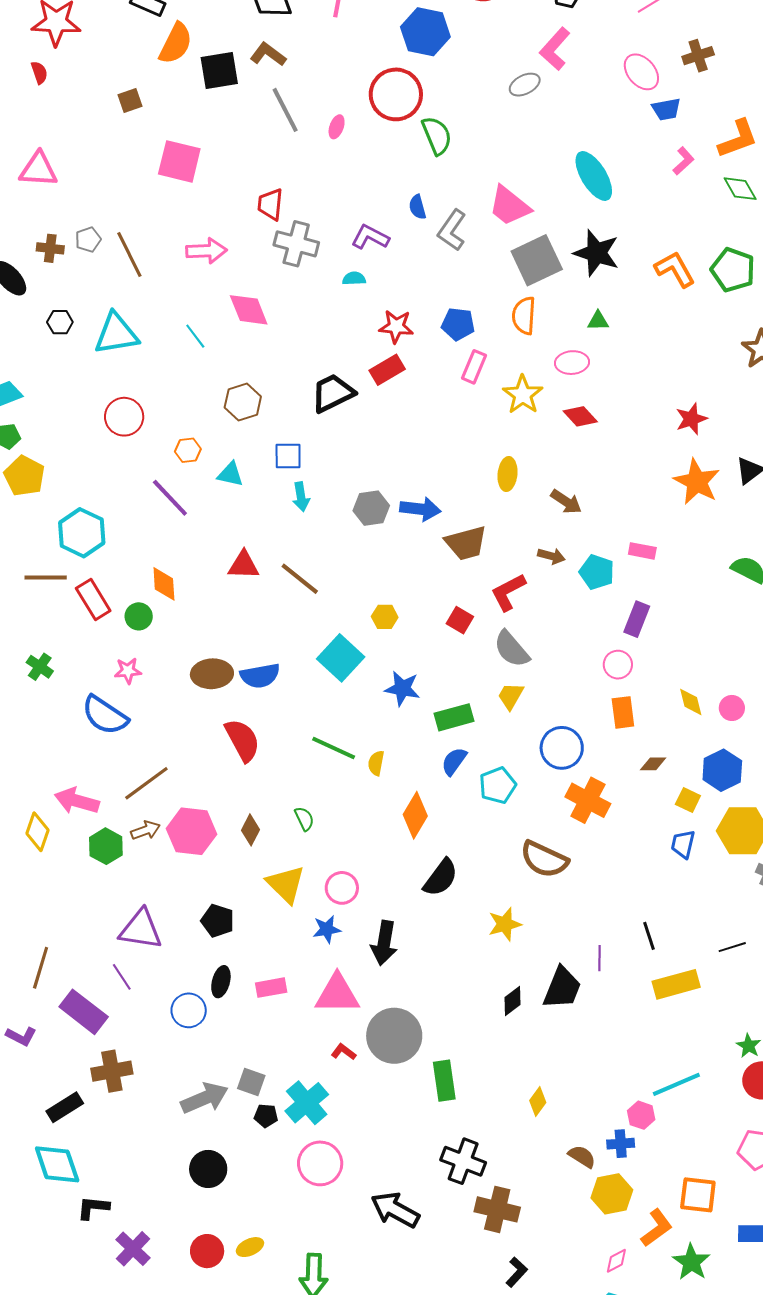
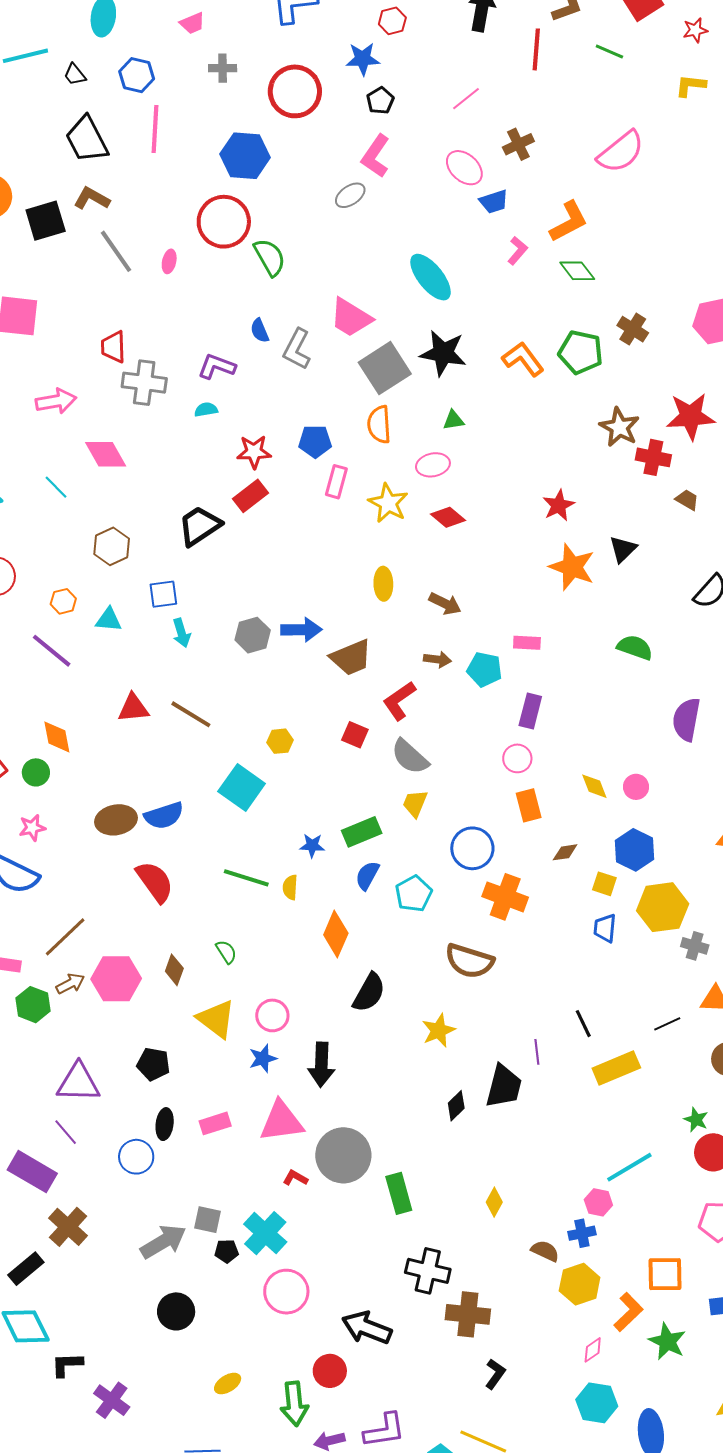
blue star: (402, 688) -> (312, 846), moved, size x0.7
brown cross: (112, 1071) -> (68, 1227), turned -30
red circle: (207, 1251) -> (330, 1371), moved

